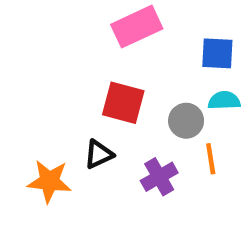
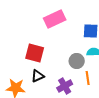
red square: (123, 103) -> (35, 53), moved

